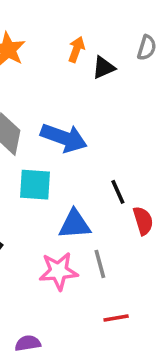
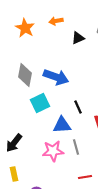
orange arrow: (76, 49) -> (56, 21), moved, turned -120
cyan square: (35, 185) -> (40, 103), turned -30
black line: (118, 192) -> (78, 107), moved

